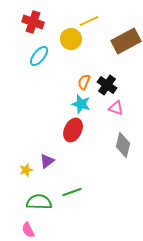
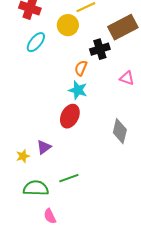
black cross: (107, 85) -> (100, 49), moved, turned 36
pink triangle: (116, 108) -> (127, 78), moved
pink semicircle: (28, 230) -> (50, 216), moved

